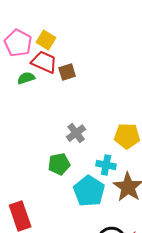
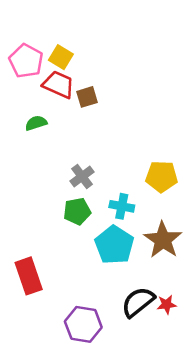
green semicircle: (26, 78) -> (36, 123), moved
gray cross: (76, 133) -> (82, 176), moved
cyan cross: (106, 165) -> (122, 206), moved

